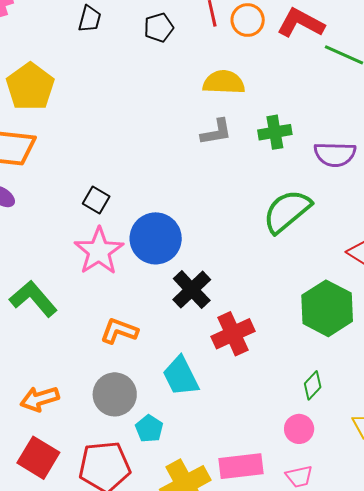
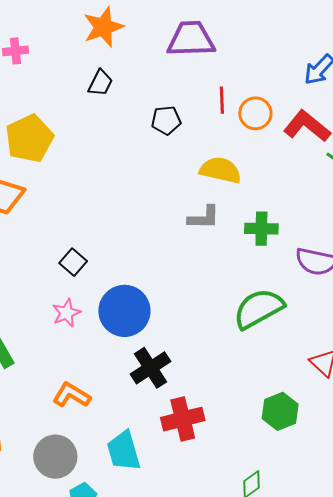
black pentagon: (159, 28) -> (166, 120), moved
pink star: (99, 251) -> (66, 313), size x0.6
green hexagon: (327, 308) -> (280, 411), size x0.7

